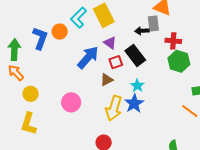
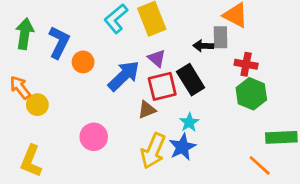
orange circle: (60, 32) -> (83, 62), moved
green arrow: (14, 50) -> (25, 34), moved
red square: (116, 62) -> (162, 86), size x1.5
yellow circle: (31, 94) -> (37, 105), moved

